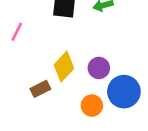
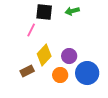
pink line: (17, 32) -> (31, 30), moved
orange circle: (92, 106) -> (60, 75), moved

